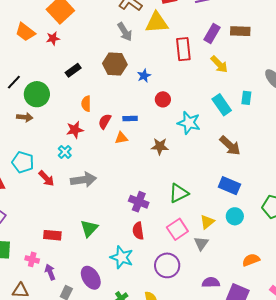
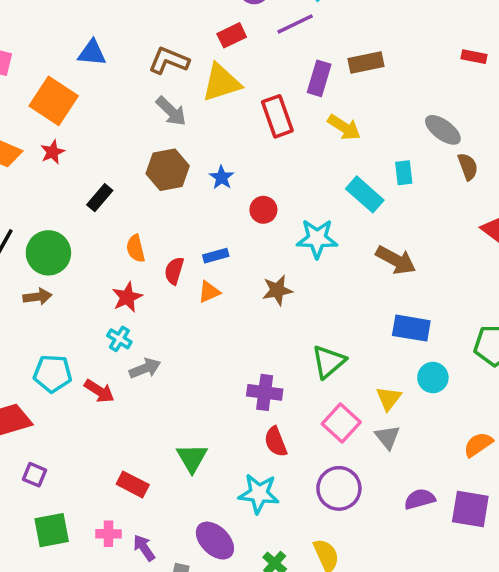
gray arrow: (83, 180) -> (145, 368), moved, size x0.7
red rectangle: (52, 235) -> (133, 484), turned 36

